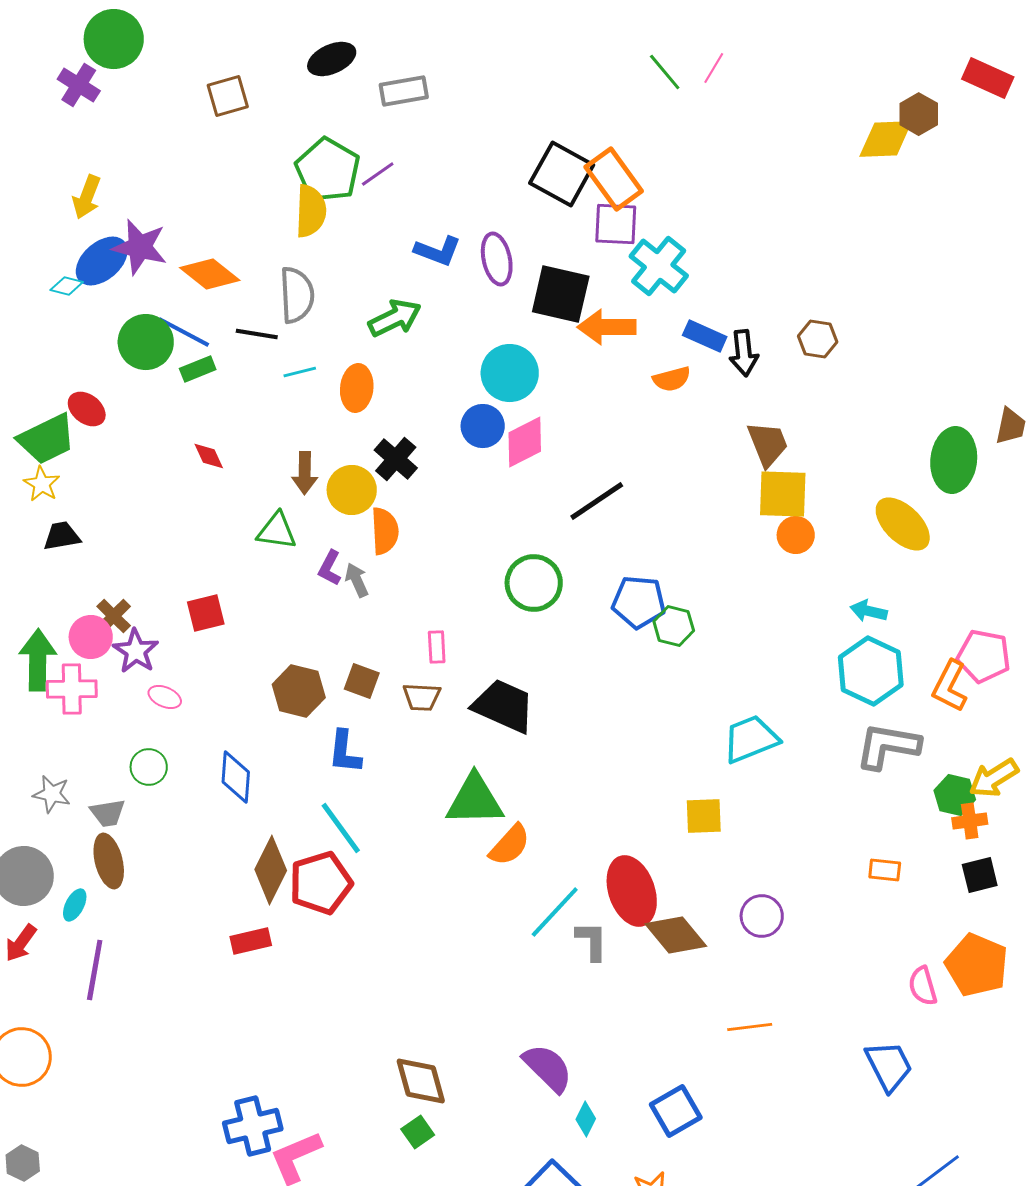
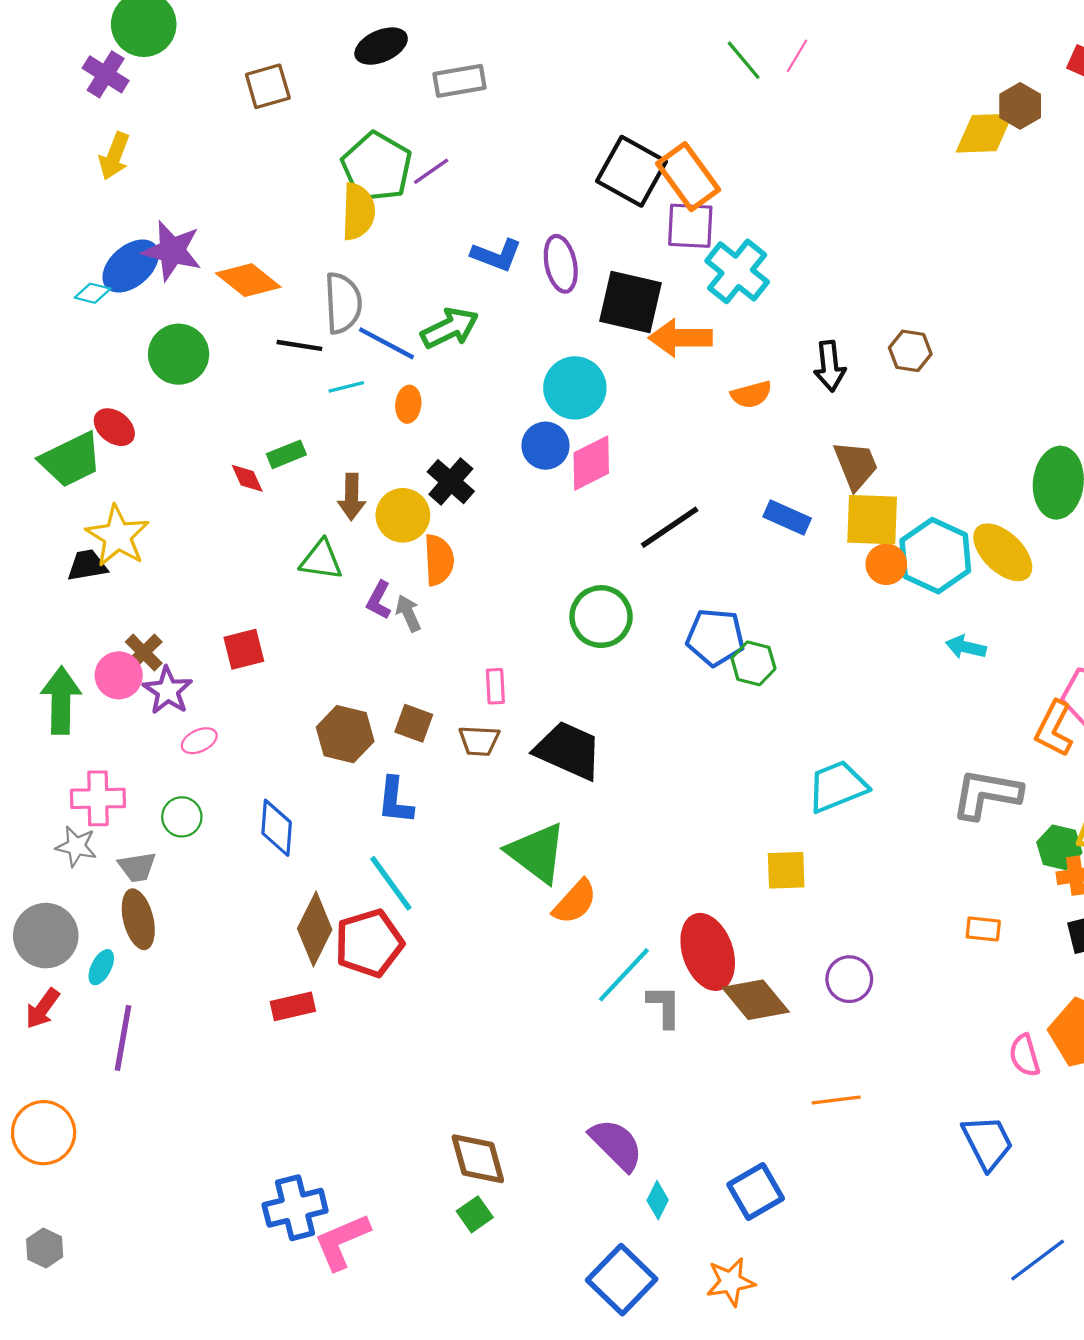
yellow arrow: (87, 197) -> (114, 156), moved
blue line: (184, 332) -> (387, 343), moved
blue rectangle: (705, 336) -> (787, 517), moved
green rectangle: (198, 369) -> (286, 454), moved
orange ellipse: (357, 388) -> (408, 404), size x0.7
yellow star: (42, 484) -> (118, 536), moved, size x1.6
cyan hexagon: (871, 671) -> (935, 556), moved
pink cross: (72, 689) -> (98, 798), moved
pink ellipse: (165, 697) -> (199, 741), turned -48
green triangle: (475, 800) -> (537, 853), turned 38

